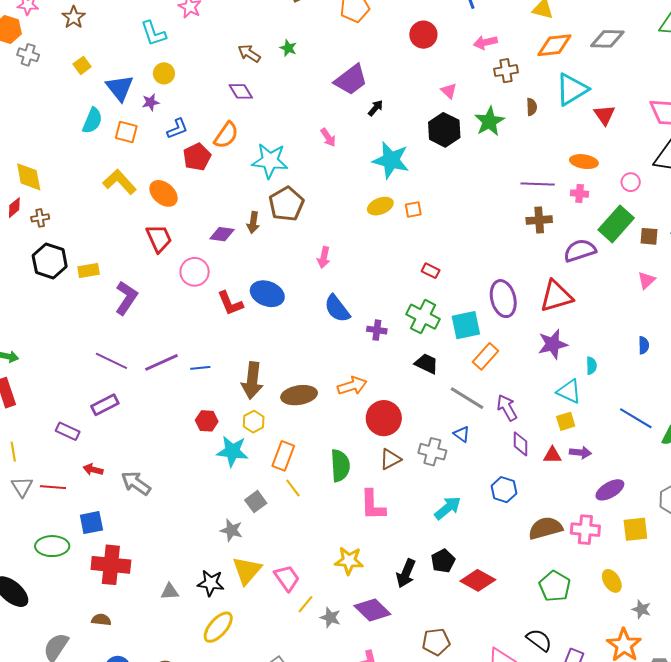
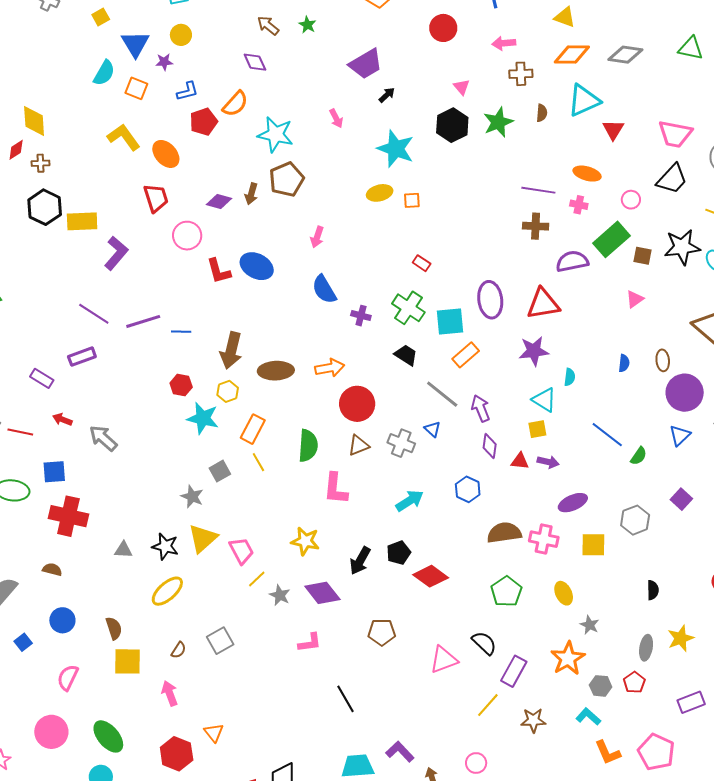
yellow rectangle: (89, 271) -> (82, 221), size x1.4

